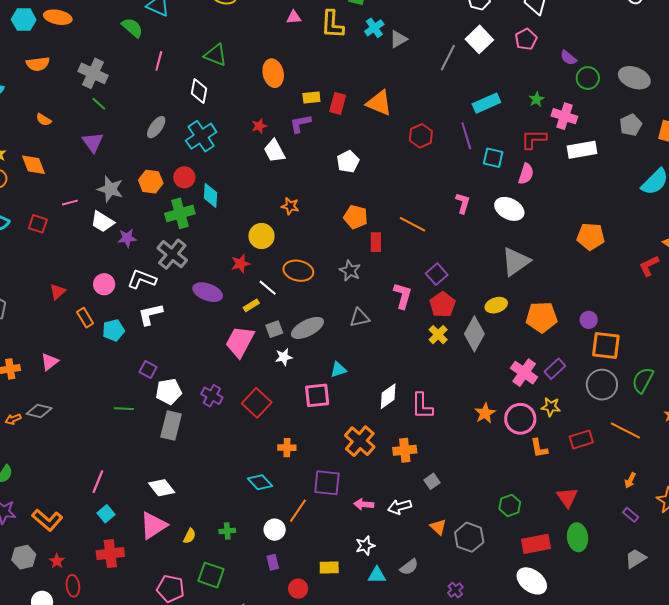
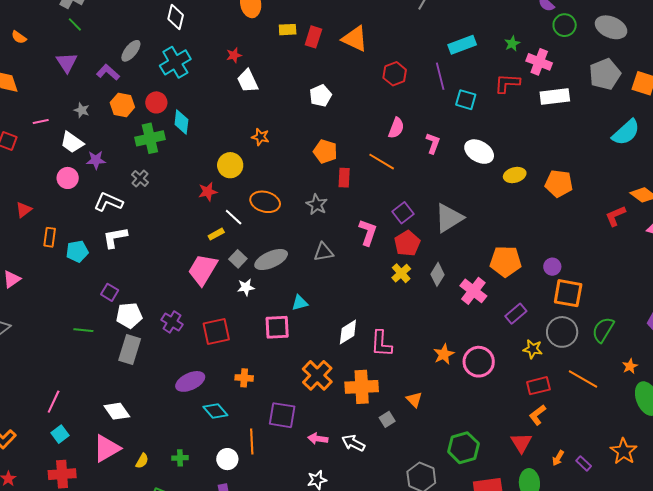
purple L-shape: (300, 124) -> (108, 72), moved, turned 50
gray pentagon: (631, 125) -> (605, 74), size x1.4
pink semicircle: (526, 174) -> (396, 128), moved
gray star: (110, 189) -> (82, 110), size x0.6
gray cross: (172, 254) -> (140, 179), size x0.6
gray triangle: (516, 262) -> (449, 218), moved
pink circle: (104, 284) -> (68, 178), moved
purple ellipse: (208, 292) -> (190, 381), moved, turned -48
yellow ellipse: (496, 305) -> (515, 175), moved
orange rectangle: (85, 318) -> (50, 237), turned 36
gray square: (274, 329) -> (238, 259), turned -30
gray diamond: (474, 334) -> (438, 274), size x0.7
pink cross: (524, 373) -> (473, 291), moved
red square: (257, 403) -> (216, 332), turned 32
yellow star: (551, 407) -> (533, 349), moved
orange L-shape: (539, 448) -> (537, 415), moved, turned 60
orange cross: (405, 450) -> (362, 387), size x1.4
orange arrow: (630, 480) -> (558, 458), moved
green hexagon: (510, 505) -> (463, 448), size x1.4
white arrow: (400, 507) -> (353, 443), turned 40
orange line: (298, 511) -> (252, 441), turned -40
orange triangle: (438, 527) -> (414, 400), moved

